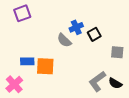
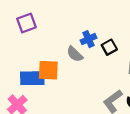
blue rectangle: (27, 61) -> (32, 78), size x1.5
orange square: (45, 66) -> (48, 70), moved

